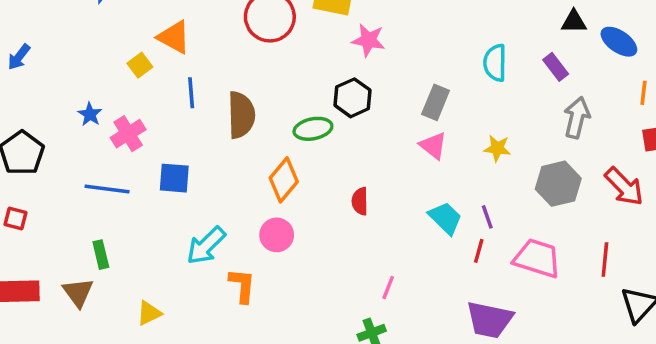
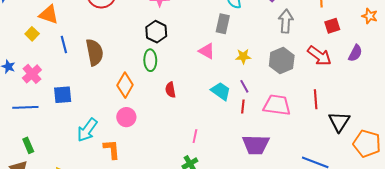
gray rectangle: (436, 102) -> (223, 24), moved
green ellipse: (313, 129) -> (150, 60), moved, turned -70
yellow star: (497, 148) -> (243, 56), moved

